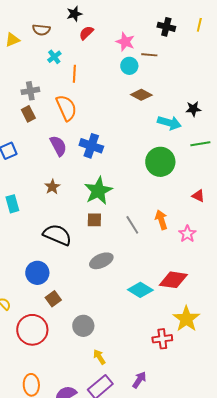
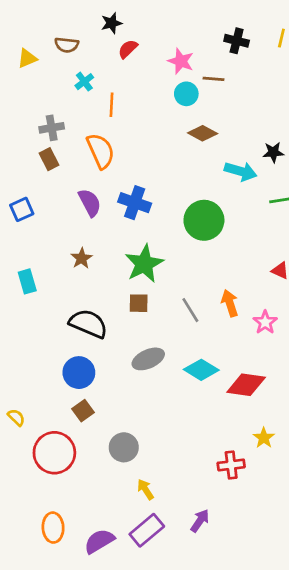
green circle: (160, 162) -> (204, 220), moved
blue circle: (37, 273) -> (79, 373), moved
cyan diamond: (140, 290) -> (201, 370), moved
yellow star: (186, 319) -> (264, 438), size x0.6

